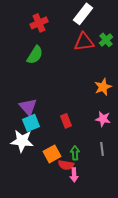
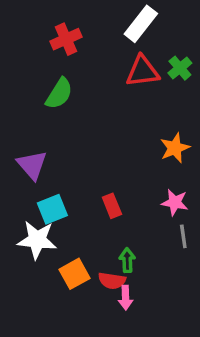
purple triangle: (28, 107) -> (32, 165), moved
gray line: (102, 149) -> (183, 236), moved
orange square: (52, 154) -> (74, 274), moved

